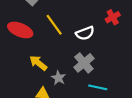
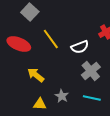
gray cross: (84, 63) -> (91, 71), moved
gray star: (58, 78) -> (62, 96), moved

